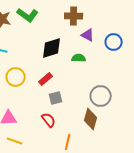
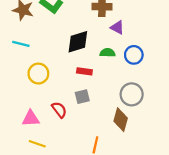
blue circle: (114, 42) -> (134, 55), moved
red rectangle: (46, 79) -> (84, 71), moved, turned 48
red semicircle: (49, 120) -> (59, 110), moved

